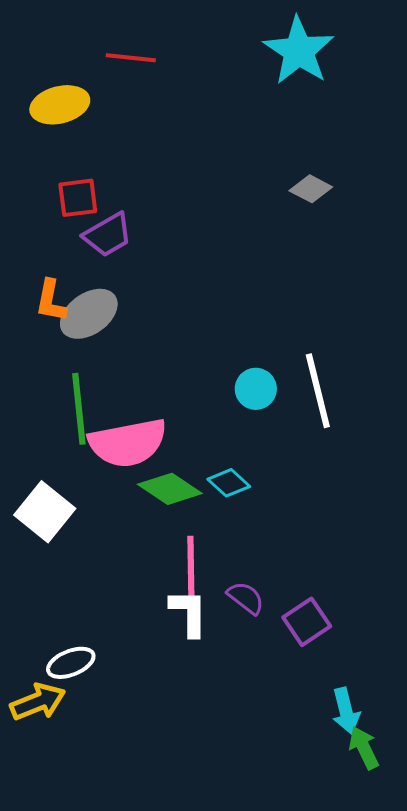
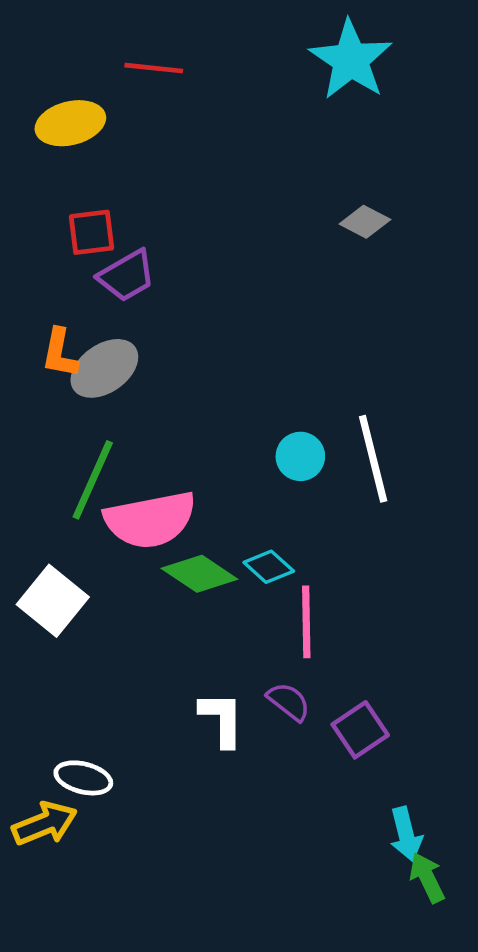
green line: (79, 409) -> (93, 480), turned 30
pink line: (191, 567) -> (306, 622), moved
white ellipse: (71, 663) -> (83, 778), turned 36

